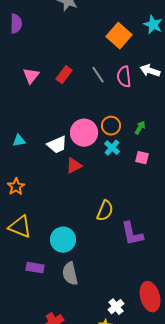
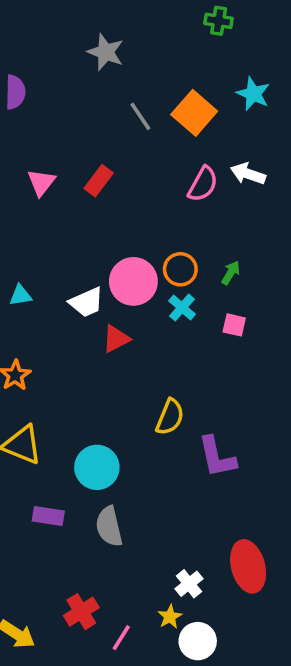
gray line: (98, 75) -> (140, 116), moved
pink semicircle: (124, 77) -> (203, 184), turned -145

